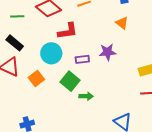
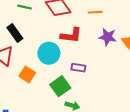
purple star: (108, 52) -> (108, 37), moved
orange square: (36, 78) -> (27, 74), turned -35

